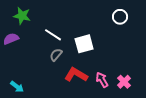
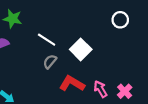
white square: (84, 44) -> (81, 49), turned -30

